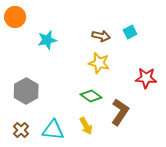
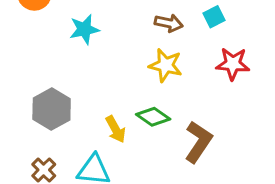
red star: (146, 78) -> (233, 64), moved
yellow arrow: (86, 126) -> (116, 129), moved

